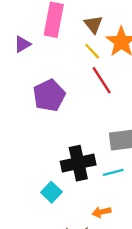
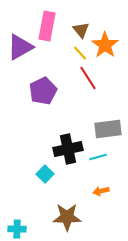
purple triangle: (22, 44) -> (20, 47), size x1.8
orange arrow: (102, 212) -> (101, 191), moved

